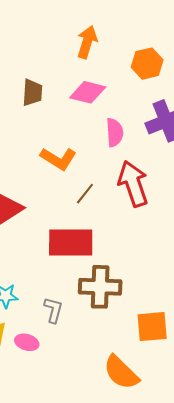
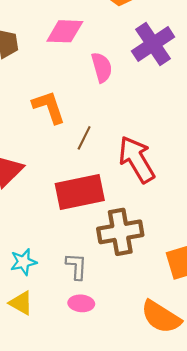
orange L-shape: (58, 159) -> (49, 107), turned -129
red arrow: (133, 184) -> (137, 159), moved
pink ellipse: (27, 342) -> (81, 303), moved

